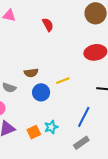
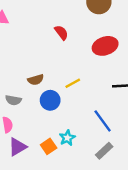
red semicircle: (48, 25) -> (61, 33), moved
blue line: (84, 117) -> (103, 121), turned -55

